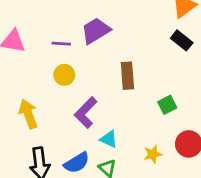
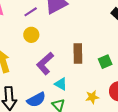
purple line: (61, 44) -> (31, 12), turned -40
brown rectangle: (127, 76) -> (78, 53), moved

